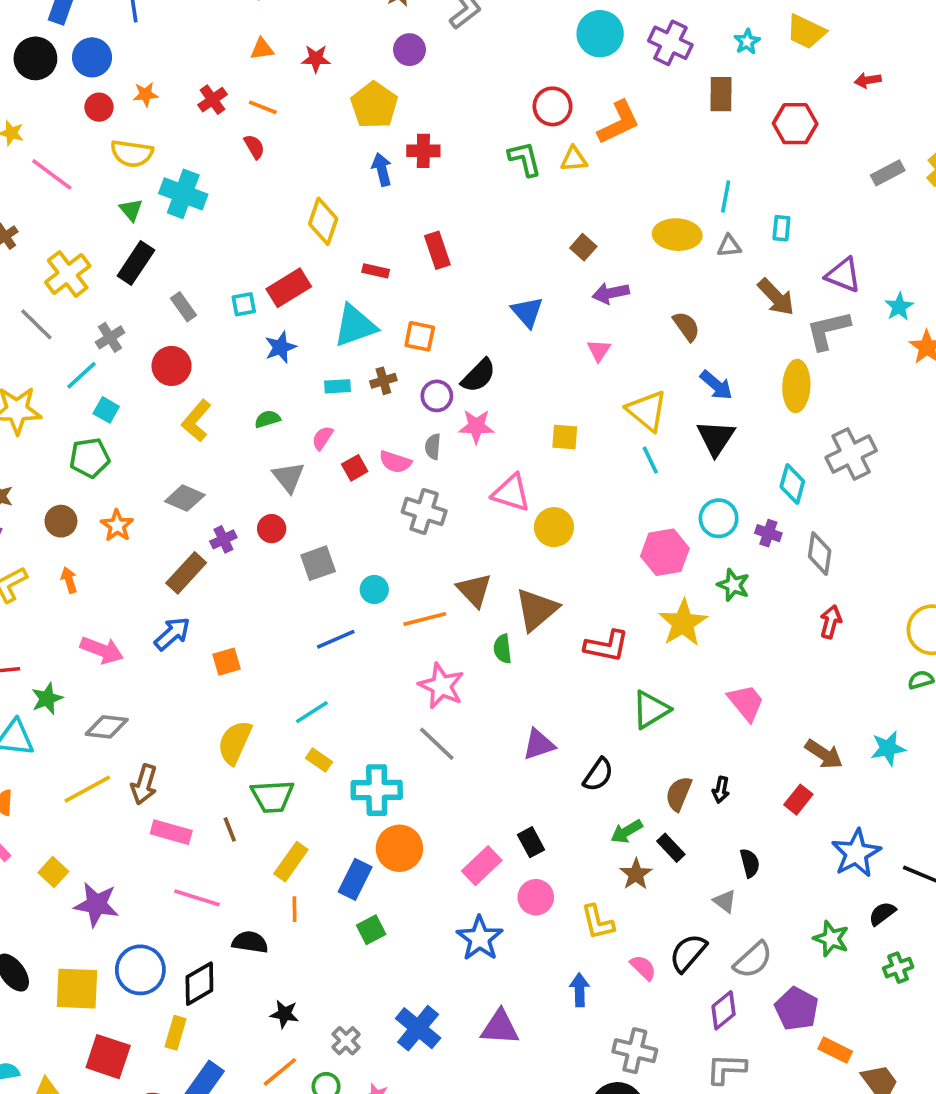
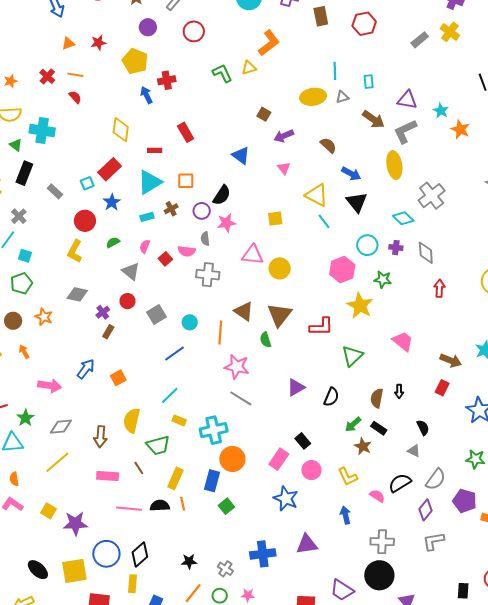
red circle: (552, 106) -> (194, 31), moved
red circle: (172, 366) -> (85, 221), moved
cyan diamond: (792, 484) -> (403, 218), turned -50
brown rectangle: (186, 573) -> (108, 332), moved, size x0.6
orange line: (425, 619) -> (220, 333), turned -60
brown arrow: (144, 784) -> (101, 437), moved
black semicircle: (250, 942) -> (160, 506), moved
black semicircle: (688, 953) -> (400, 483), turned 30
blue cross: (418, 1028) -> (263, 554), turned -35

